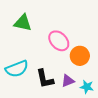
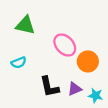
cyan semicircle: (17, 69) -> (19, 63), moved, size x0.6

